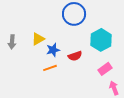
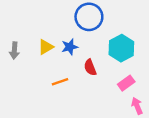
blue star: (53, 50) -> (70, 47), moved
red semicircle: (75, 56) -> (90, 67), turned 88

